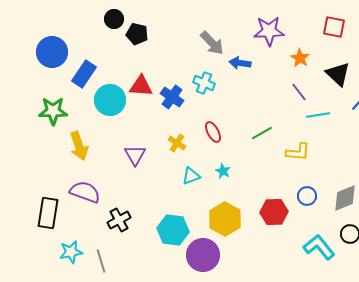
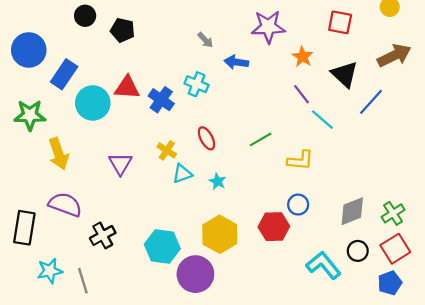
black circle: (114, 19) -> (85, 16), moved
gray arrow: (212, 43) -> (205, 40), size x0.6
cyan line: (318, 115) -> (322, 120), turned 50
cyan triangle: (191, 176) -> (182, 174), moved
blue circle: (307, 196) -> (298, 205), moved

